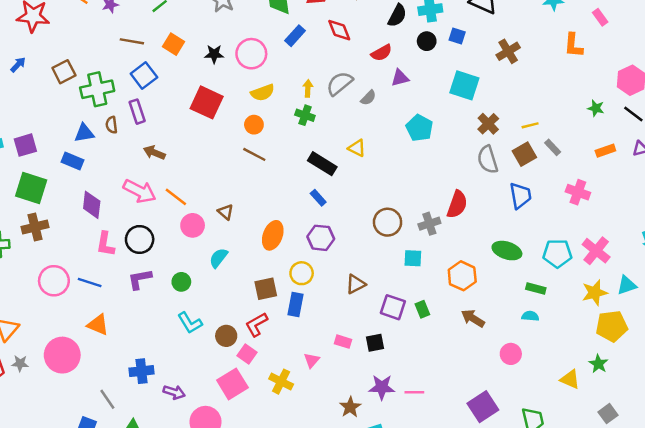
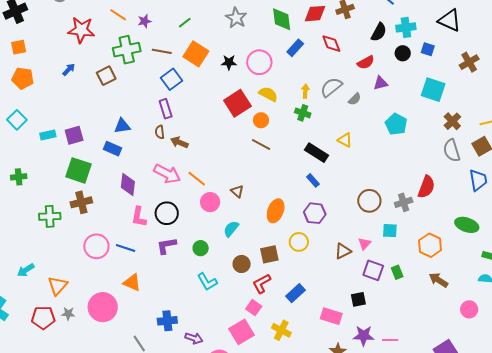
orange square: (174, 44) -> (196, 54), size x1.4
green cross: (97, 89) -> (127, 50), moved
yellow semicircle: (263, 93) -> (268, 94), turned -132
red square: (207, 102) -> (237, 103), moved, turned 32
brown semicircle: (111, 125) -> (160, 132), moved
blue rectangle: (295, 304) -> (296, 293), moved, turned 36
brown circle: (226, 336) -> (242, 264), moved
pink rectangle: (343, 342) -> (331, 316), moved, size x1.5
pink triangle: (312, 360) -> (364, 244), moved

